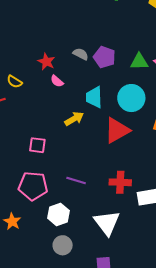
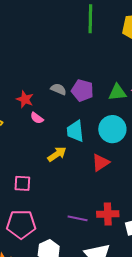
red triangle: (117, 130) -> (101, 163), size x0.7
purple line: (76, 180) -> (78, 218), moved

